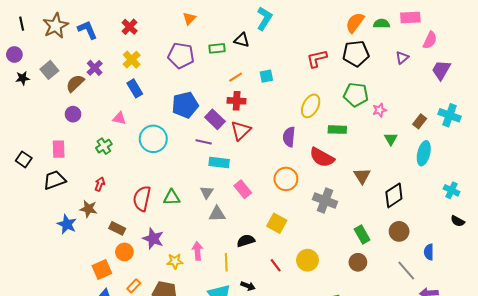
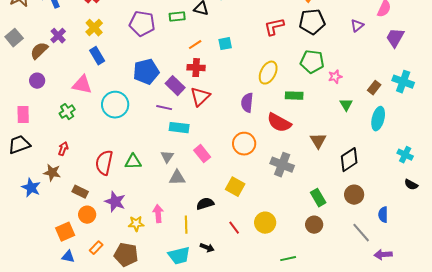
pink triangle: (119, 118) -> (82, 85), size x1.5

